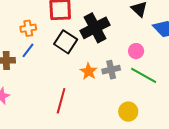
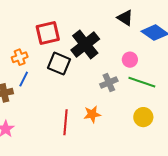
orange star: (89, 71) -> (92, 114), moved, turned -30
yellow circle: (128, 112) -> (143, 117), moved

